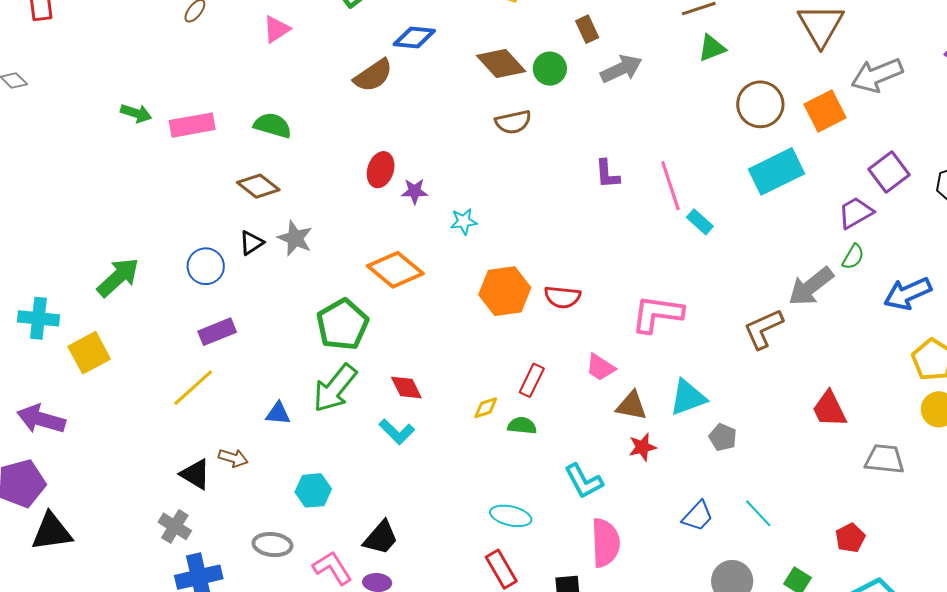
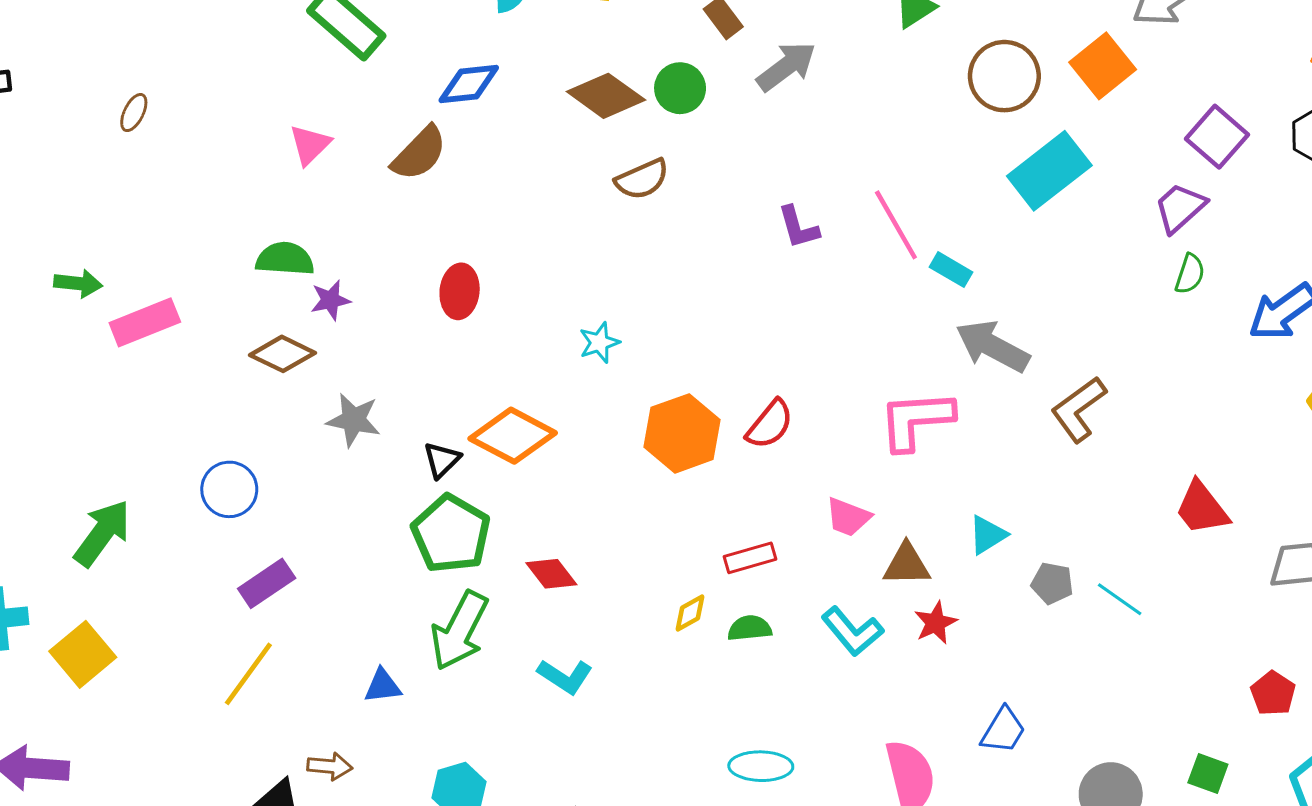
pink triangle: (276, 29) -> (310, 145), moved
pink rectangle: (192, 125) -> (145, 322), moved
purple star: (415, 191) -> (330, 300), moved
black triangle: (251, 243) -> (442, 460), moved
gray arrow: (811, 287) -> (993, 346), moved, turned 78
red semicircle: (562, 297) -> (770, 424), turned -45
red rectangle: (532, 380) -> (750, 558), turned 60
red diamond: (406, 387) -> (551, 574), moved
cyan triangle: (688, 397) -> (988, 535), size x0.7
cyan L-shape: (584, 481) -> (852, 631), moved
cyan line: (758, 513) -> (1120, 599), moved
blue trapezoid: (698, 516) -> (1003, 730), moved

